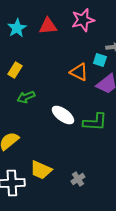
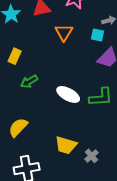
orange triangle: (79, 72) -> (64, 32), moved, turned 42
yellow trapezoid: (41, 170) -> (66, 145), moved

